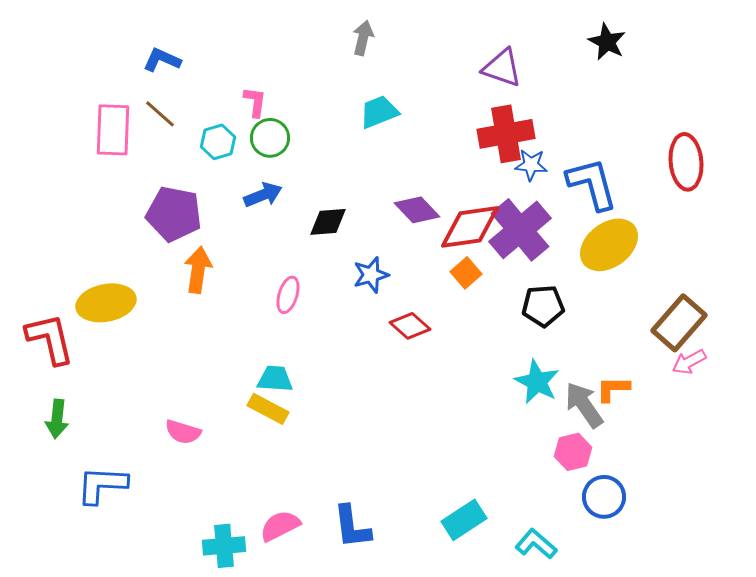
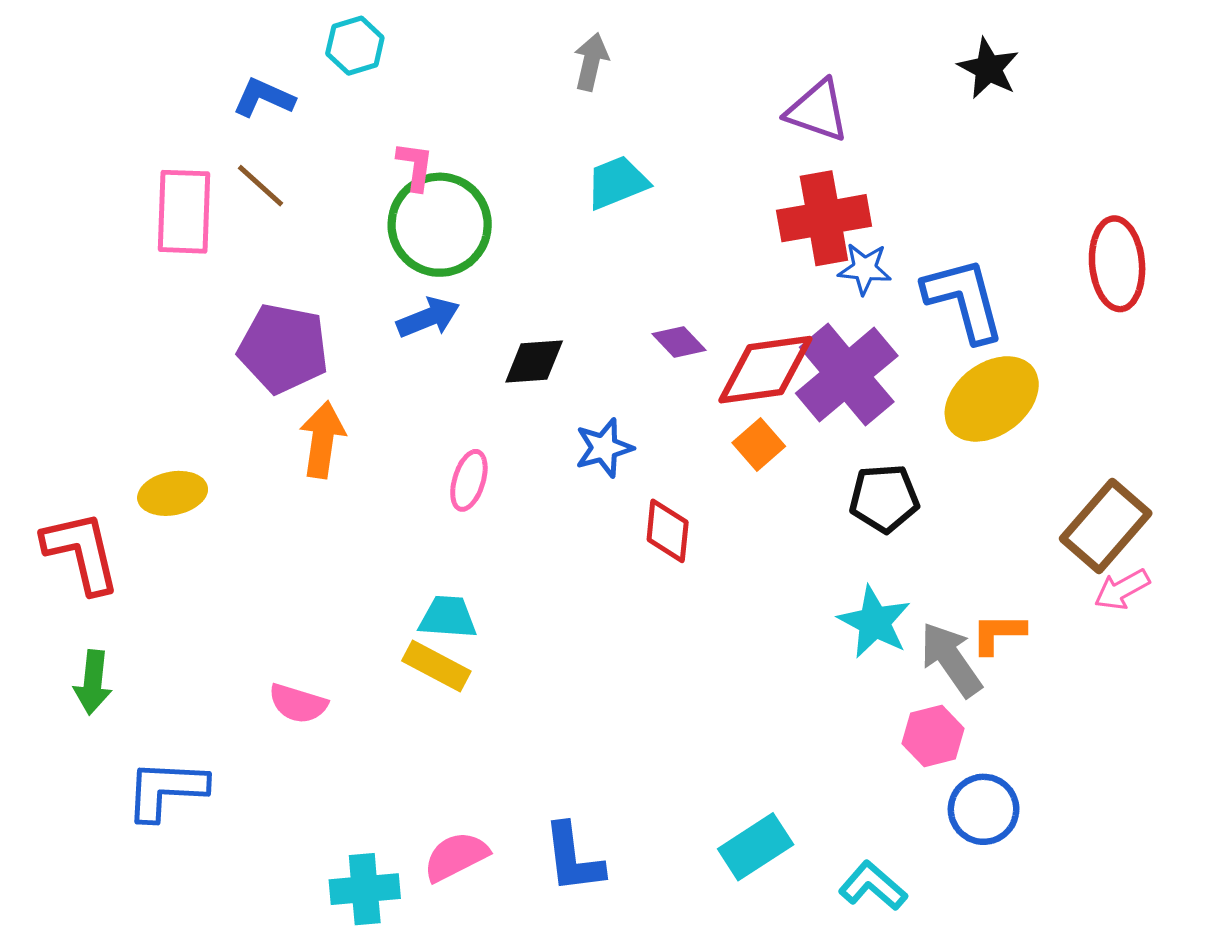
green circle: (270, 138) -> (440, 225), size x1.6
cyan hexagon: (218, 142) -> (355, 46), moved
purple diamond: (417, 210) -> (679, 342), size x0.7
yellow ellipse: (106, 303) -> (173, 493), size x0.7
red diamond: (410, 326) -> (668, 531), turned 54

